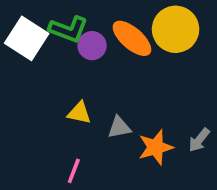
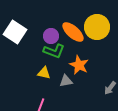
green L-shape: (68, 29) -> (54, 51), moved
orange star: (156, 147) -> (79, 65), moved, turned -30

